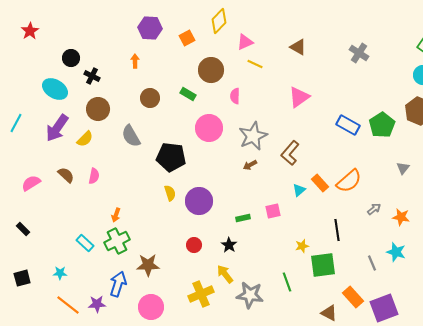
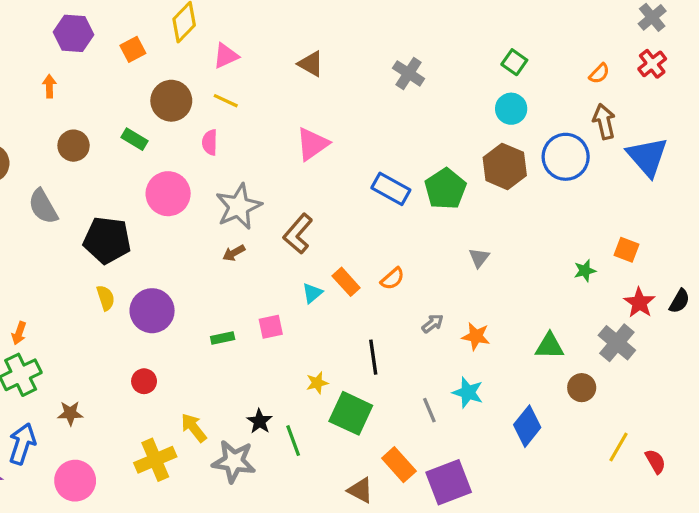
yellow line: (255, 64) -> (226, 101), moved
orange semicircle: (349, 181) -> (393, 279), size x0.6
black star: (229, 245) -> (259, 421), moved
brown star: (148, 265) -> (70, 413), size x0.7
green square: (323, 265) -> (351, 413), turned 32

